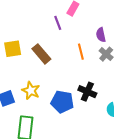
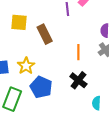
orange line: (81, 52) -> (78, 52), moved
blue pentagon: (62, 102) -> (41, 87), moved

